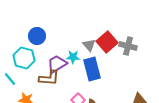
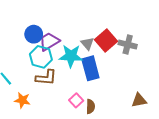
cyan star: (73, 57) -> (71, 56), size x1.6
cyan hexagon: (24, 58) -> (41, 57), moved
purple trapezoid: (57, 64) -> (49, 41), moved

